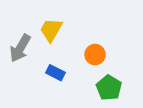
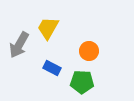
green pentagon: (109, 88) -> (82, 82), moved, turned -30

